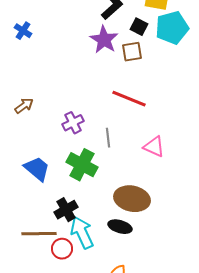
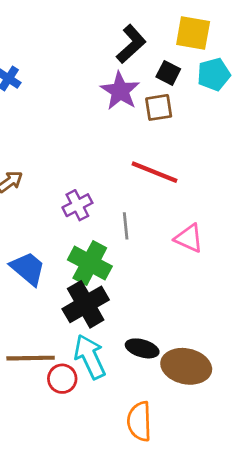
cyan pentagon: (172, 28) -> (214, 74), size x0.7
brown ellipse: (132, 199) -> (186, 366), moved
black cross: (66, 210) -> (86, 304), moved, size x1.4

